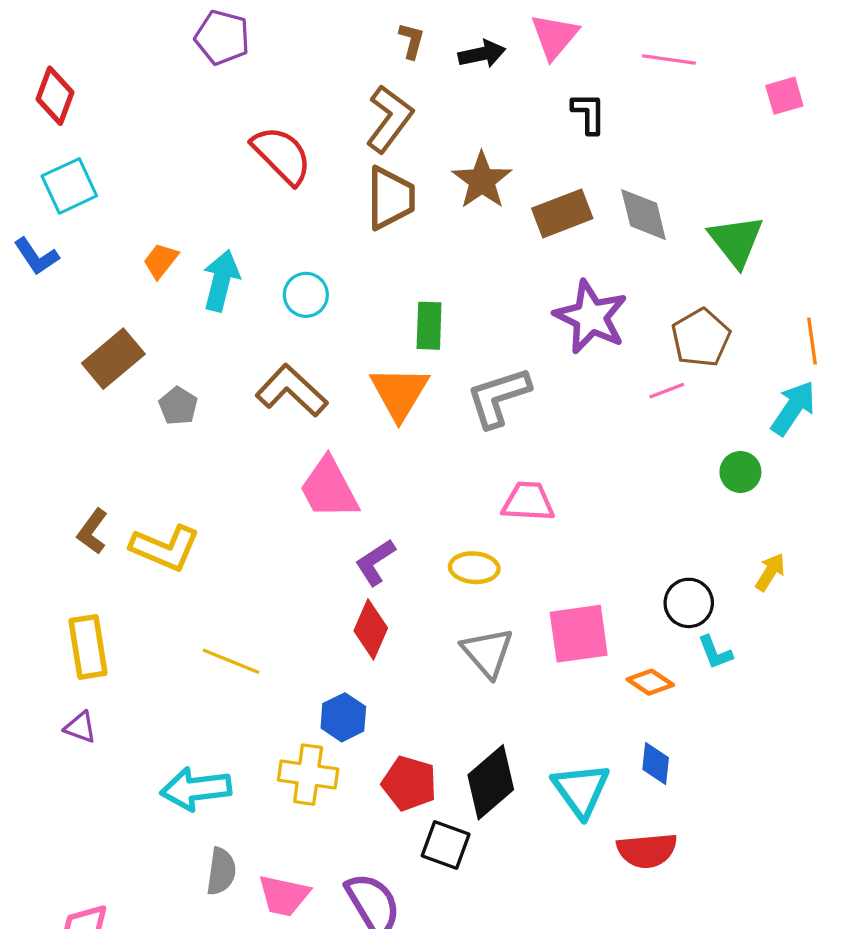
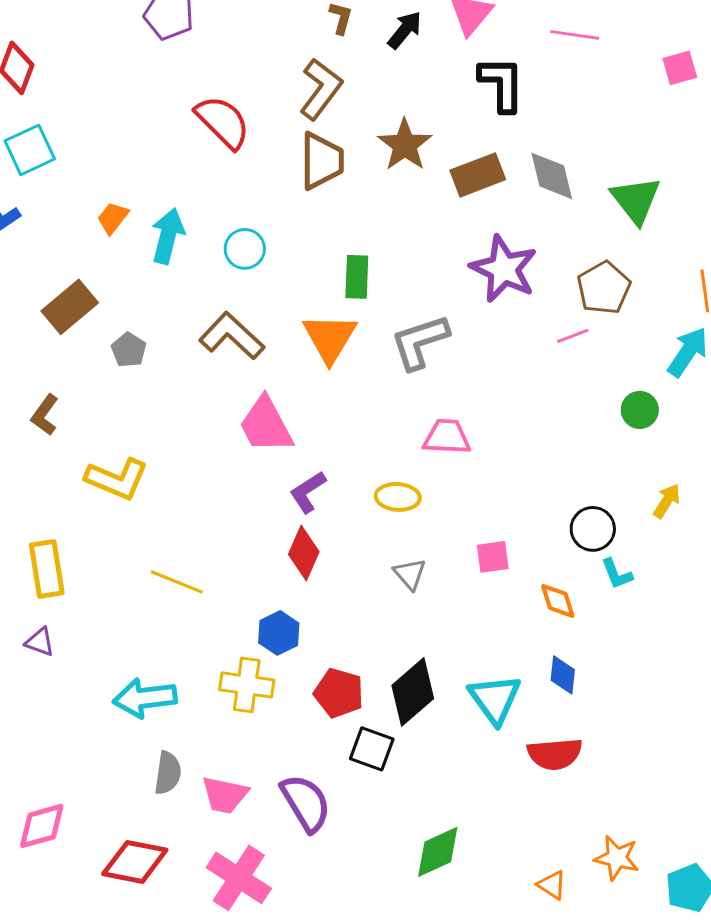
black arrow: (482, 54) -> (405, 30), turned -39
black L-shape: (589, 113) -> (502, 84), size x1.5
brown L-shape: (92, 531) -> (45, 415), moved
pink square: (579, 634) -> (493, 557), size x0.6
gray triangle: (487, 652) -> (410, 574), size x0.7
orange diamond: (650, 682) -> (558, 601), turned 39

